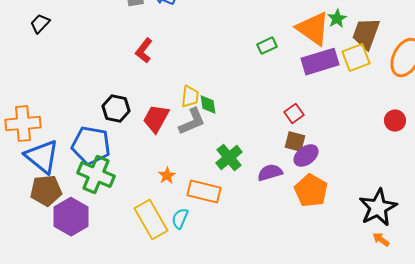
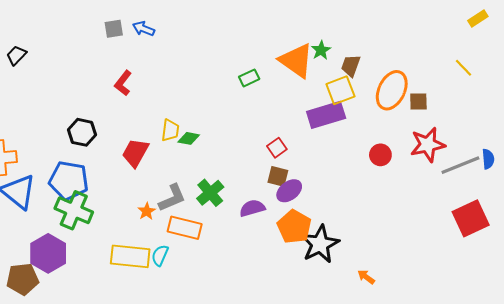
brown trapezoid: (366, 34) -> (351, 66), size x0.7
purple rectangle: (320, 62) -> (326, 115), moved
green diamond: (208, 105) -> (189, 138), turned -70
black hexagon: (116, 109) -> (82, 132), moved
gray L-shape: (192, 122) -> (172, 198), moved
brown pentagon: (46, 191) -> (23, 279), moved
black star: (378, 208) -> (320, 244), moved
yellow rectangle: (151, 220) -> (130, 256), turned -54

